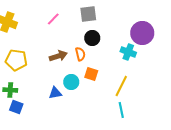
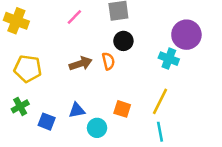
orange square: (91, 74) -> (122, 109), moved
cyan circle: (71, 82) -> (97, 128), moved
green cross: (10, 90) -> (20, 106), turned -32
blue square: (16, 107) -> (47, 122), moved

